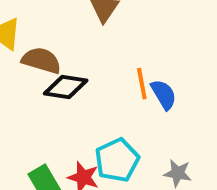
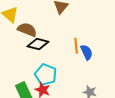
cyan pentagon: (117, 160) -> (46, 75), moved, turned -30

